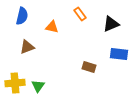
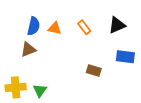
orange rectangle: (80, 14) -> (84, 27), moved
blue semicircle: (22, 16) -> (34, 26), moved

